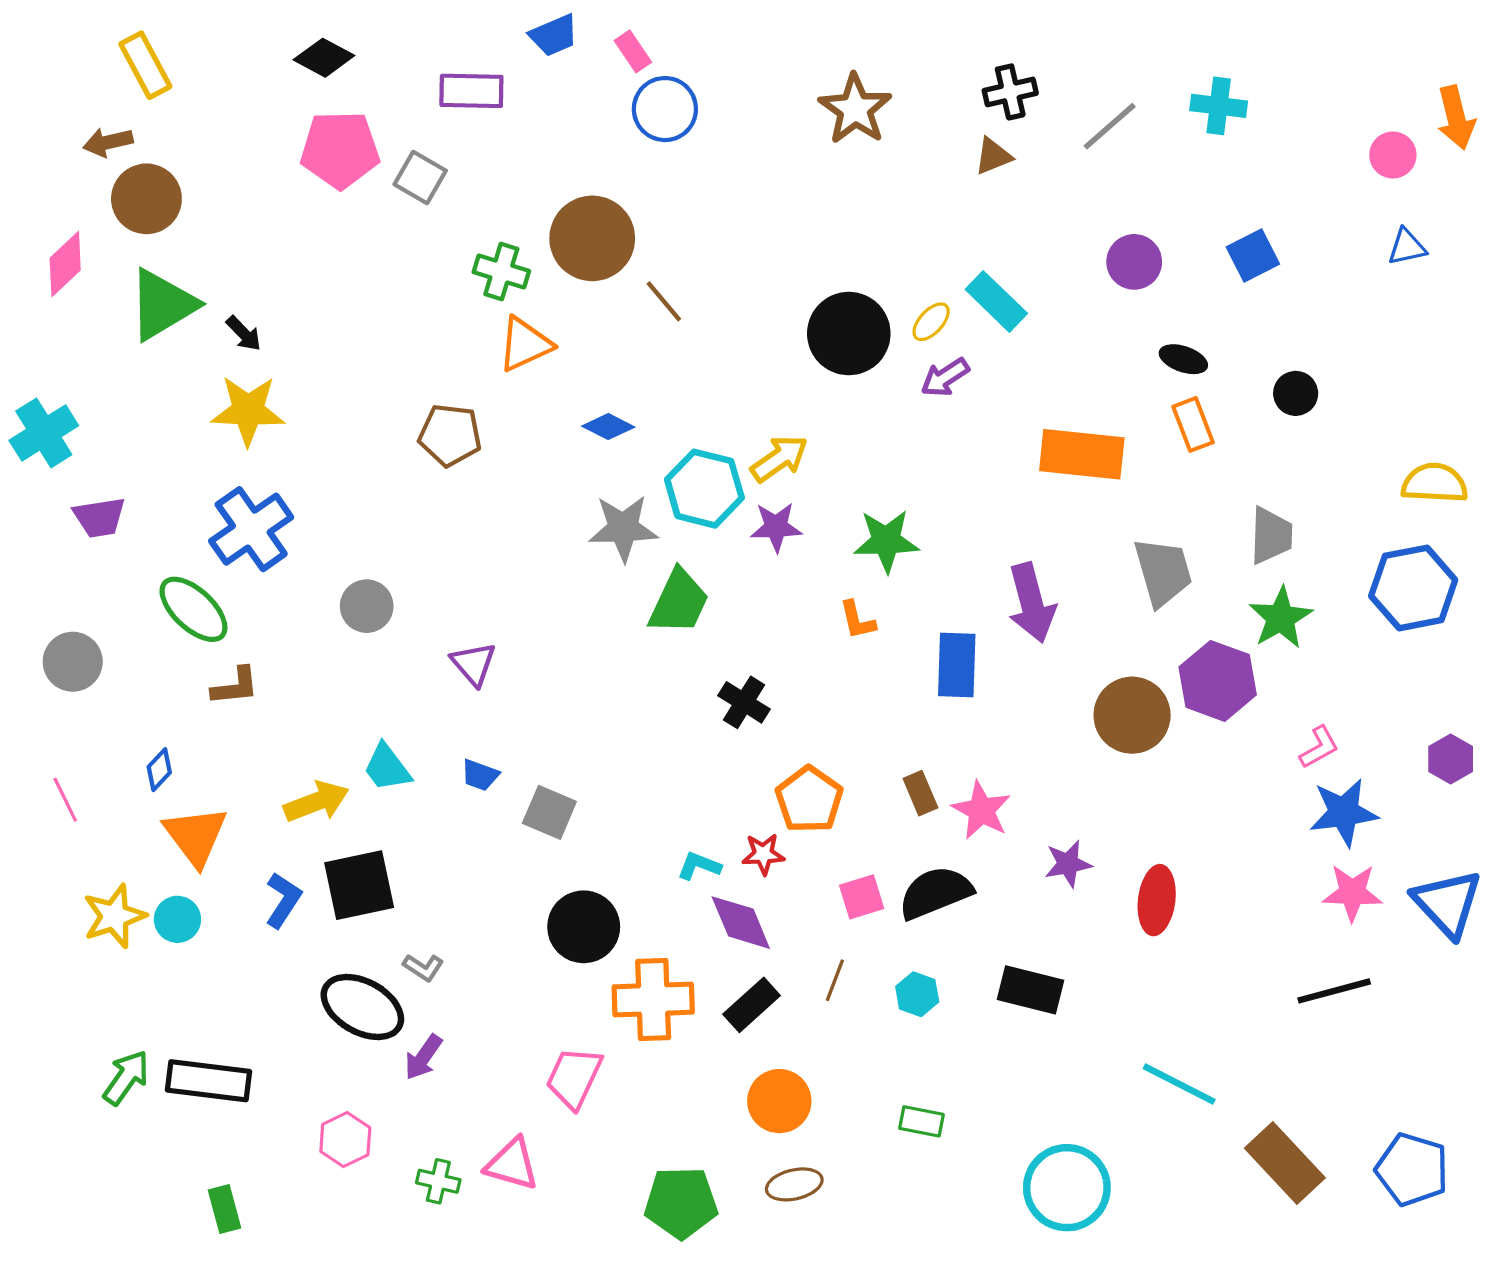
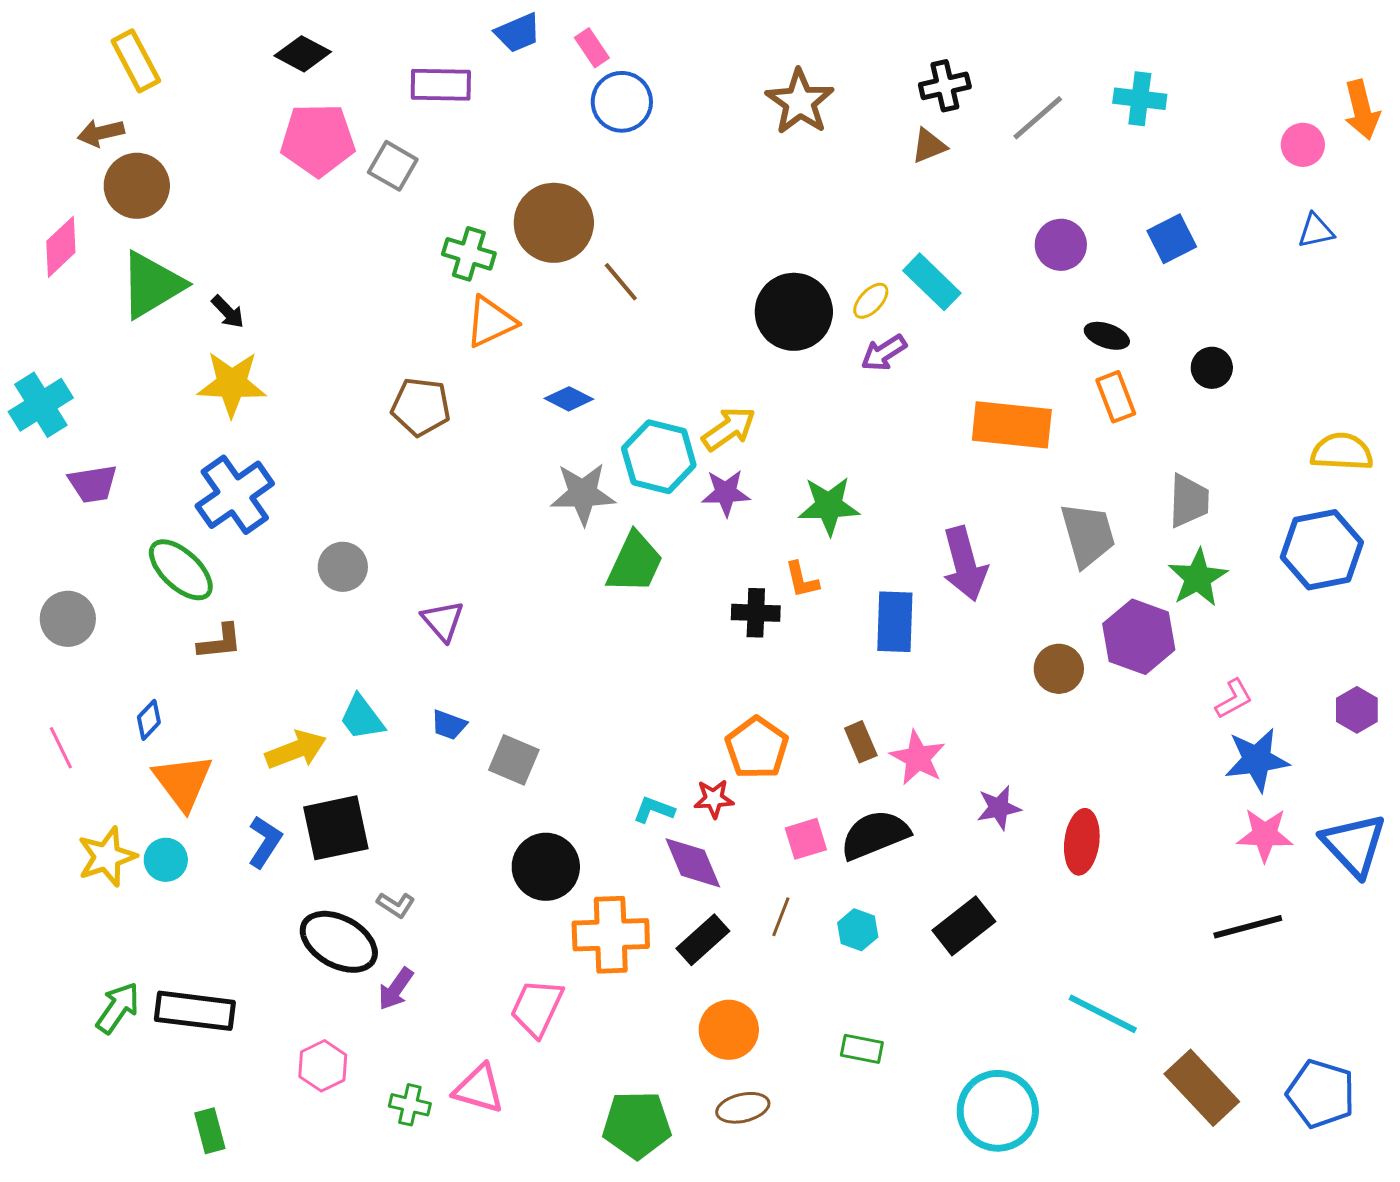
black cross: (744, 702) -> (756, 613), moved, turned -30
brown circle: (1132, 715) -> (1059, 669), size x0.7
black rectangle: (1031, 990) -> (964, 926), turned -52

